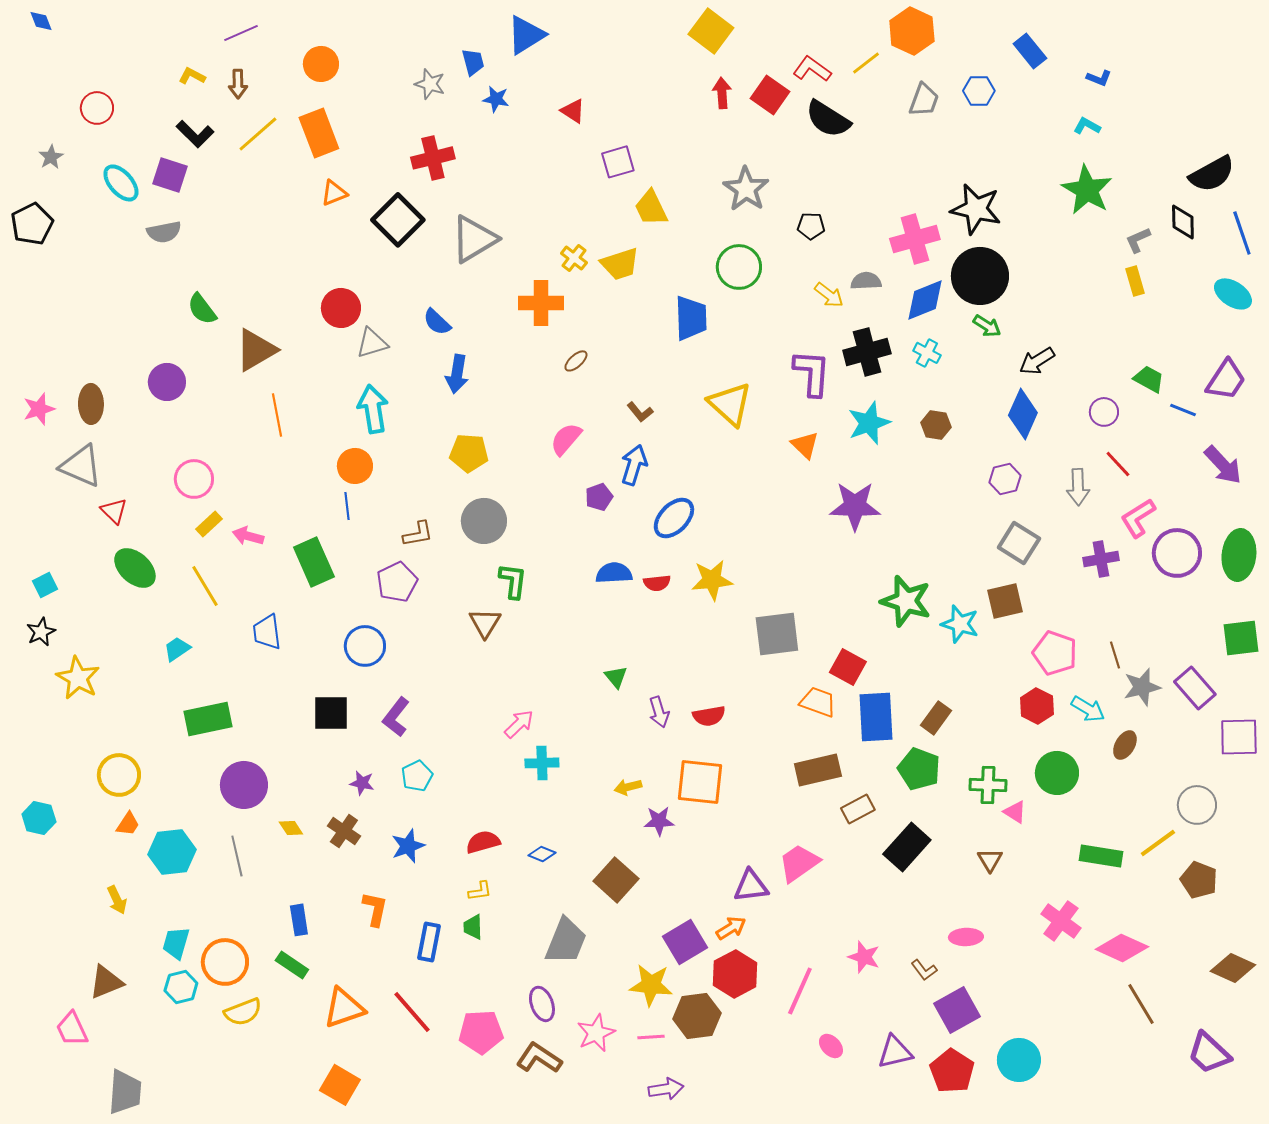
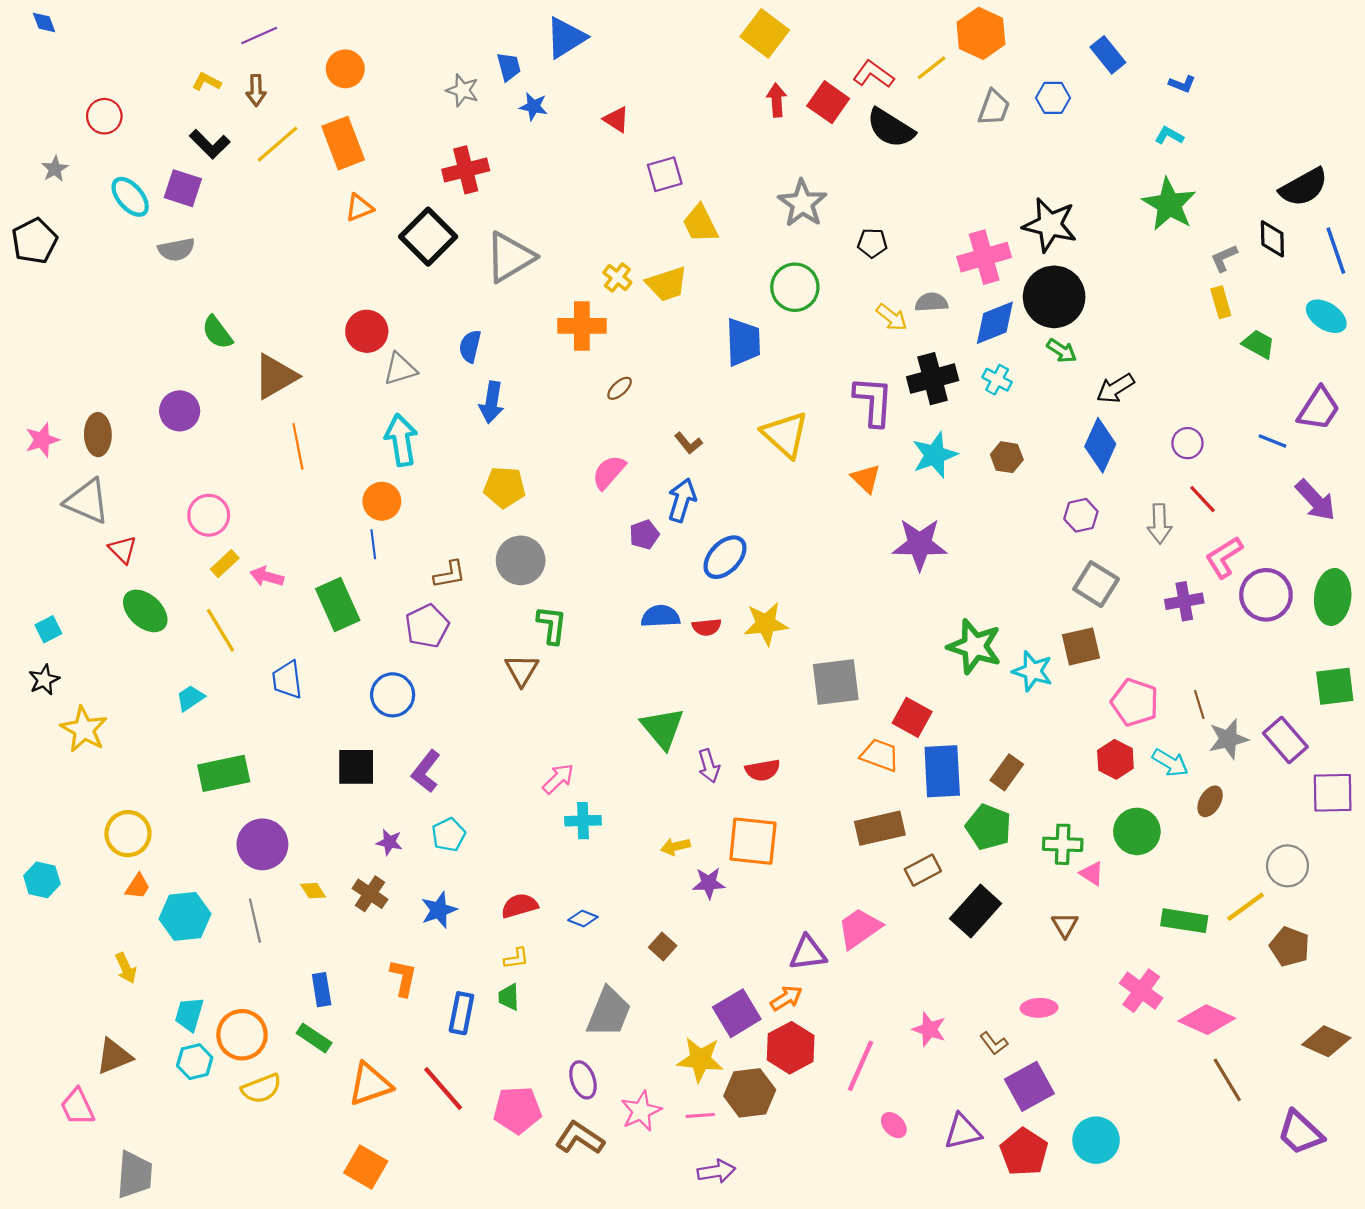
blue semicircle: (437, 322) -> (470, 346), turned 60
green trapezoid: (1149, 379) -> (1258, 344), moved
green triangle: (616, 677) -> (663, 728), size x1.8
brown square: (616, 880) -> (663, 947), size x0.6

